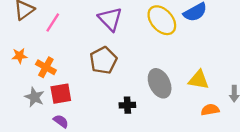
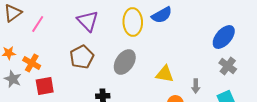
yellow ellipse: (162, 20) -> (133, 22), turned 40
gray ellipse: (160, 83) -> (125, 62), moved, turned 60
gray star: (34, 97) -> (13, 79), moved

